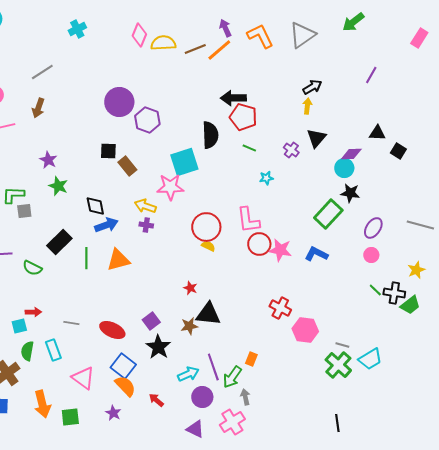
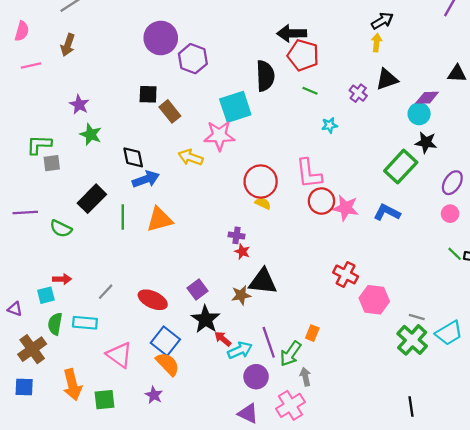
black triangle: (316, 138) -> (387, 79), turned 30
purple cross: (146, 225) -> (237, 235), moved
gray line: (71, 323) -> (106, 292), turned -56
cyan rectangle: (53, 350) -> (85, 323), turned -65
red arrow: (156, 400) -> (223, 339), moved

